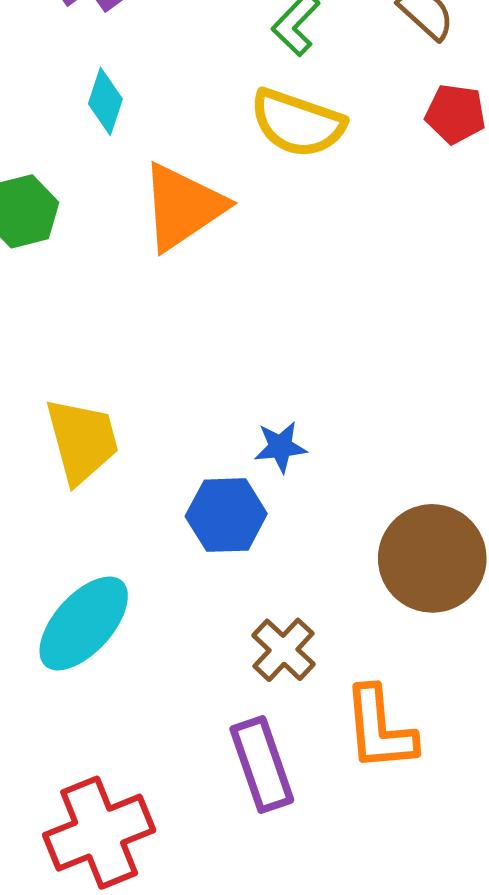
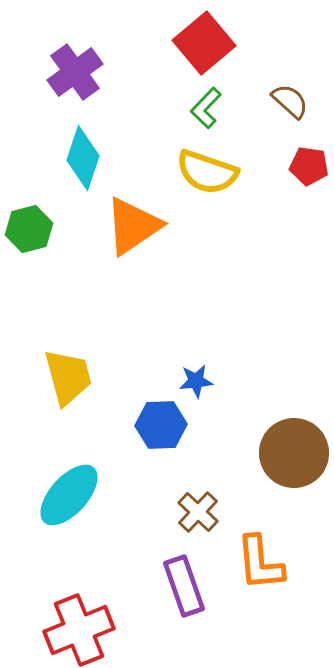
cyan diamond: (105, 101) -> (83, 158), size x1.5

